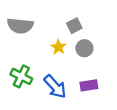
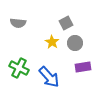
gray semicircle: (20, 26) -> (18, 23), size x0.7
purple rectangle: (89, 85) -> (83, 67), moved

